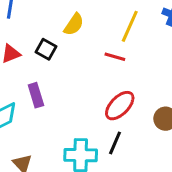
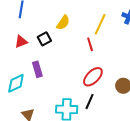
black square: (46, 49) -> (44, 39), turned 32
red line: (115, 57) -> (90, 44), turned 56

